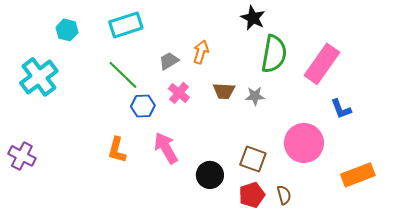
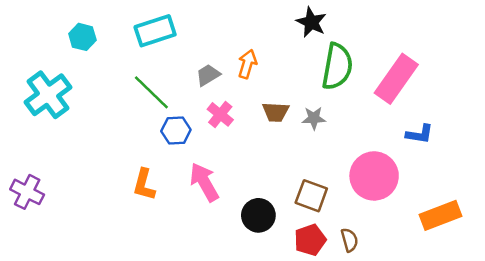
blue L-shape: (341, 109) -> (420, 134), turned -60

